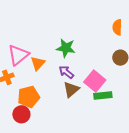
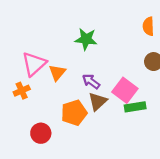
green star: (66, 48) -> (86, 39), moved
orange pentagon: (29, 97) -> (74, 113), moved

